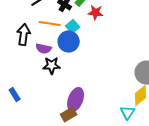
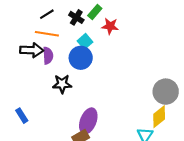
orange line: (50, 24) -> (47, 34), moved
black arrow: (24, 35) -> (32, 50), turned 85
purple semicircle: (44, 49) -> (48, 56), moved, turned -105

